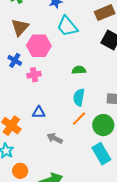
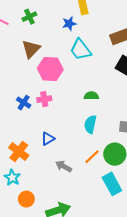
blue cross: (15, 60) -> (24, 103), moved
blue triangle: (39, 112) -> (48, 139), turned -32
orange line: (79, 119) -> (92, 157), moved

